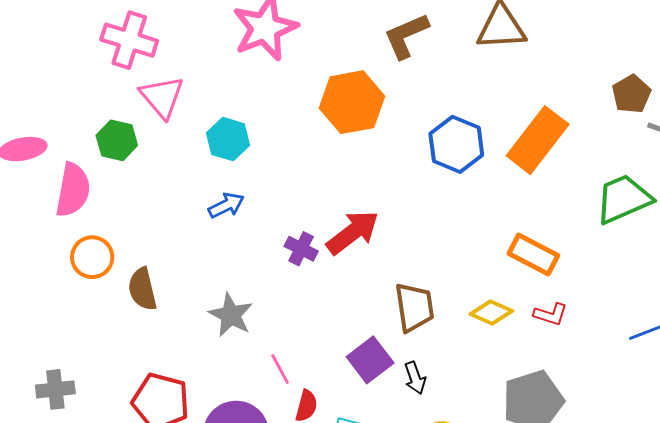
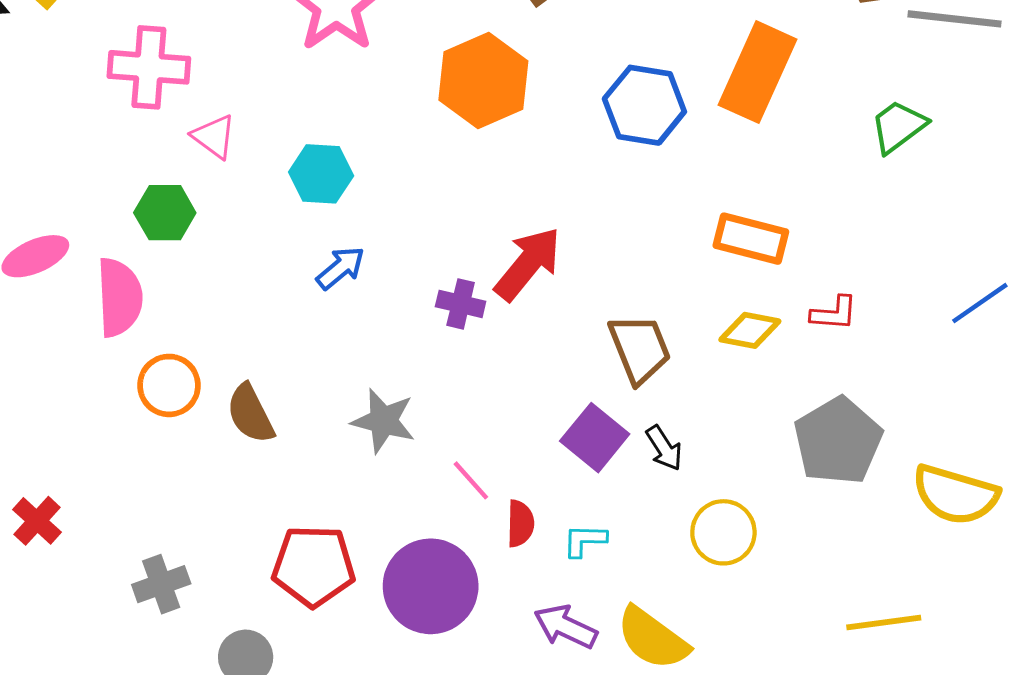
pink triangle: (162, 97) -> (214, 137), size x0.7
green trapezoid: (624, 199) -> (898, 126), size x0.7
orange rectangle: (533, 254) -> (751, 239), moved

